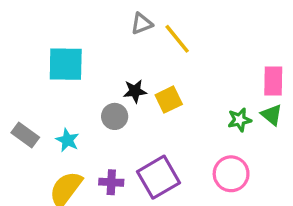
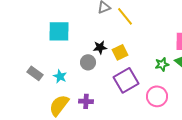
purple square: (159, 177) -> (126, 80), moved

